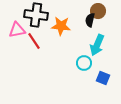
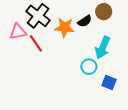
black cross: (36, 15) -> (38, 16), turned 30
black semicircle: (90, 20) -> (85, 21), moved, turned -136

